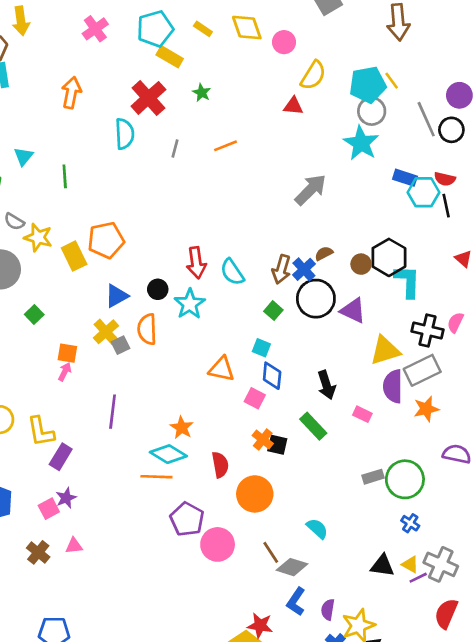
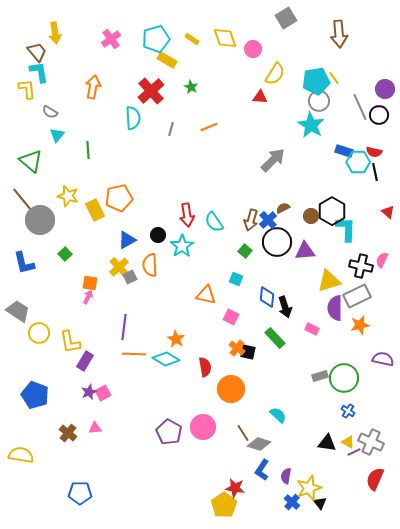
gray semicircle: (14, 222) -> (50, 112), moved
purple triangle: (353, 311) -> (305, 251), turned -30
blue diamond: (272, 376) -> (267, 297), moved
orange line: (156, 477) -> (134, 354), moved
pink square: (49, 509) -> (103, 393), moved
purple pentagon: (187, 519) -> (169, 432), moved

